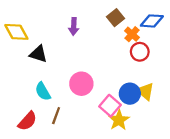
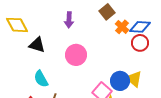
blue diamond: (152, 21) -> (140, 27), moved
red circle: (140, 52) -> (140, 43), moved
pink circle: (81, 84) -> (76, 55), moved

